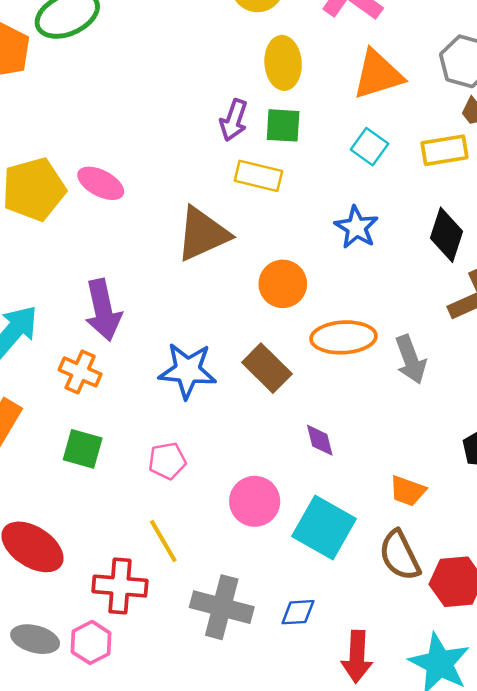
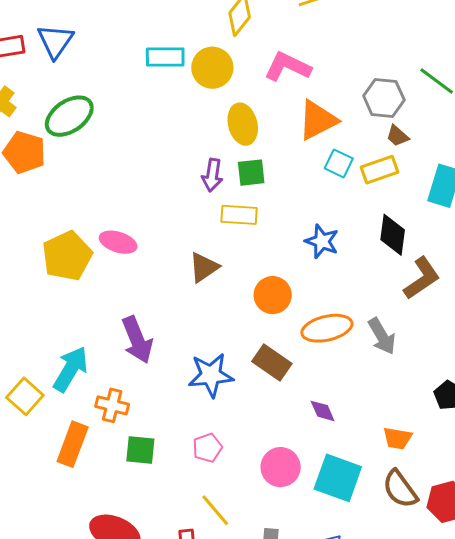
cyan square: (369, 147) -> (339, 163), moved
brown triangle: (203, 234) -> (204, 267), size x0.7
orange cross: (80, 372) -> (112, 405), moved

